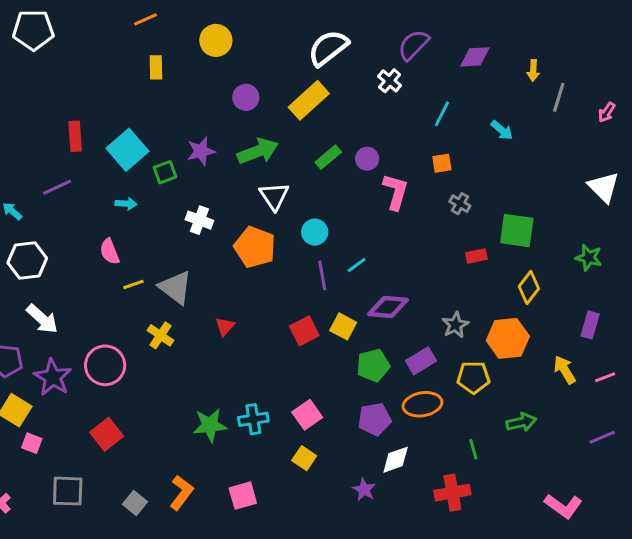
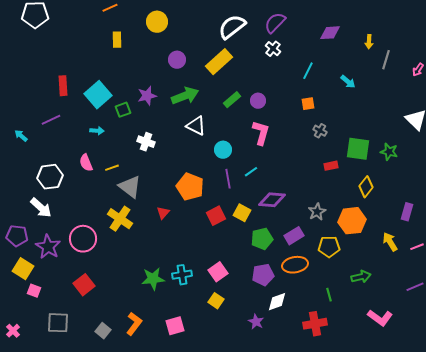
purple semicircle: (414, 45) -> (275, 23), moved
pink L-shape: (396, 192) -> (261, 133), moved
white triangle: (274, 196) -> (196, 126), turned -30
orange pentagon: (255, 247) -> (190, 187), moved
green star: (589, 258) -> (389, 152), moved
white hexagon: (27, 261) -> (50, 177), moved
yellow line: (134, 284) -> (112, 168), moved
yellow cross: (160, 335) -> (120, 219), size x1.4
pink L-shape: (563, 506) -> (380, 318), moved

